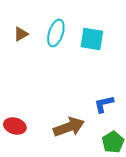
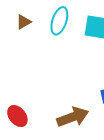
red ellipse: (15, 126) -> (17, 116), turned 35

